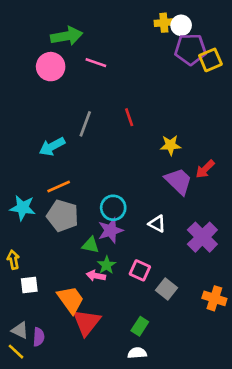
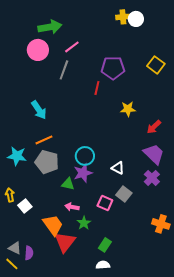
purple pentagon: (190, 49) -> (113, 68), moved
yellow square: (210, 60) -> (156, 65), moved, turned -30
pink line: (96, 63) -> (72, 47), turned -56
red line: (129, 117) -> (97, 88), turned 32
gray line: (85, 124) -> (64, 70), moved
cyan arrow: (52, 147) -> (39, 110), turned -96
purple trapezoid: (178, 181) -> (154, 154), moved
purple cross: (202, 237) -> (152, 178), size x0.7
green star: (107, 265) -> (84, 223), moved
white square: (29, 285) -> (25, 206), moved, turned -32
gray square: (166, 289) -> (124, 194), moved

